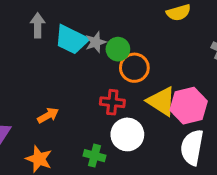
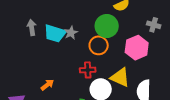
green circle: (118, 49) -> (107, 26), moved, size x1.5
yellow triangle: (162, 101) -> (120, 77), moved
pink hexagon: (189, 106) -> (137, 48), moved

